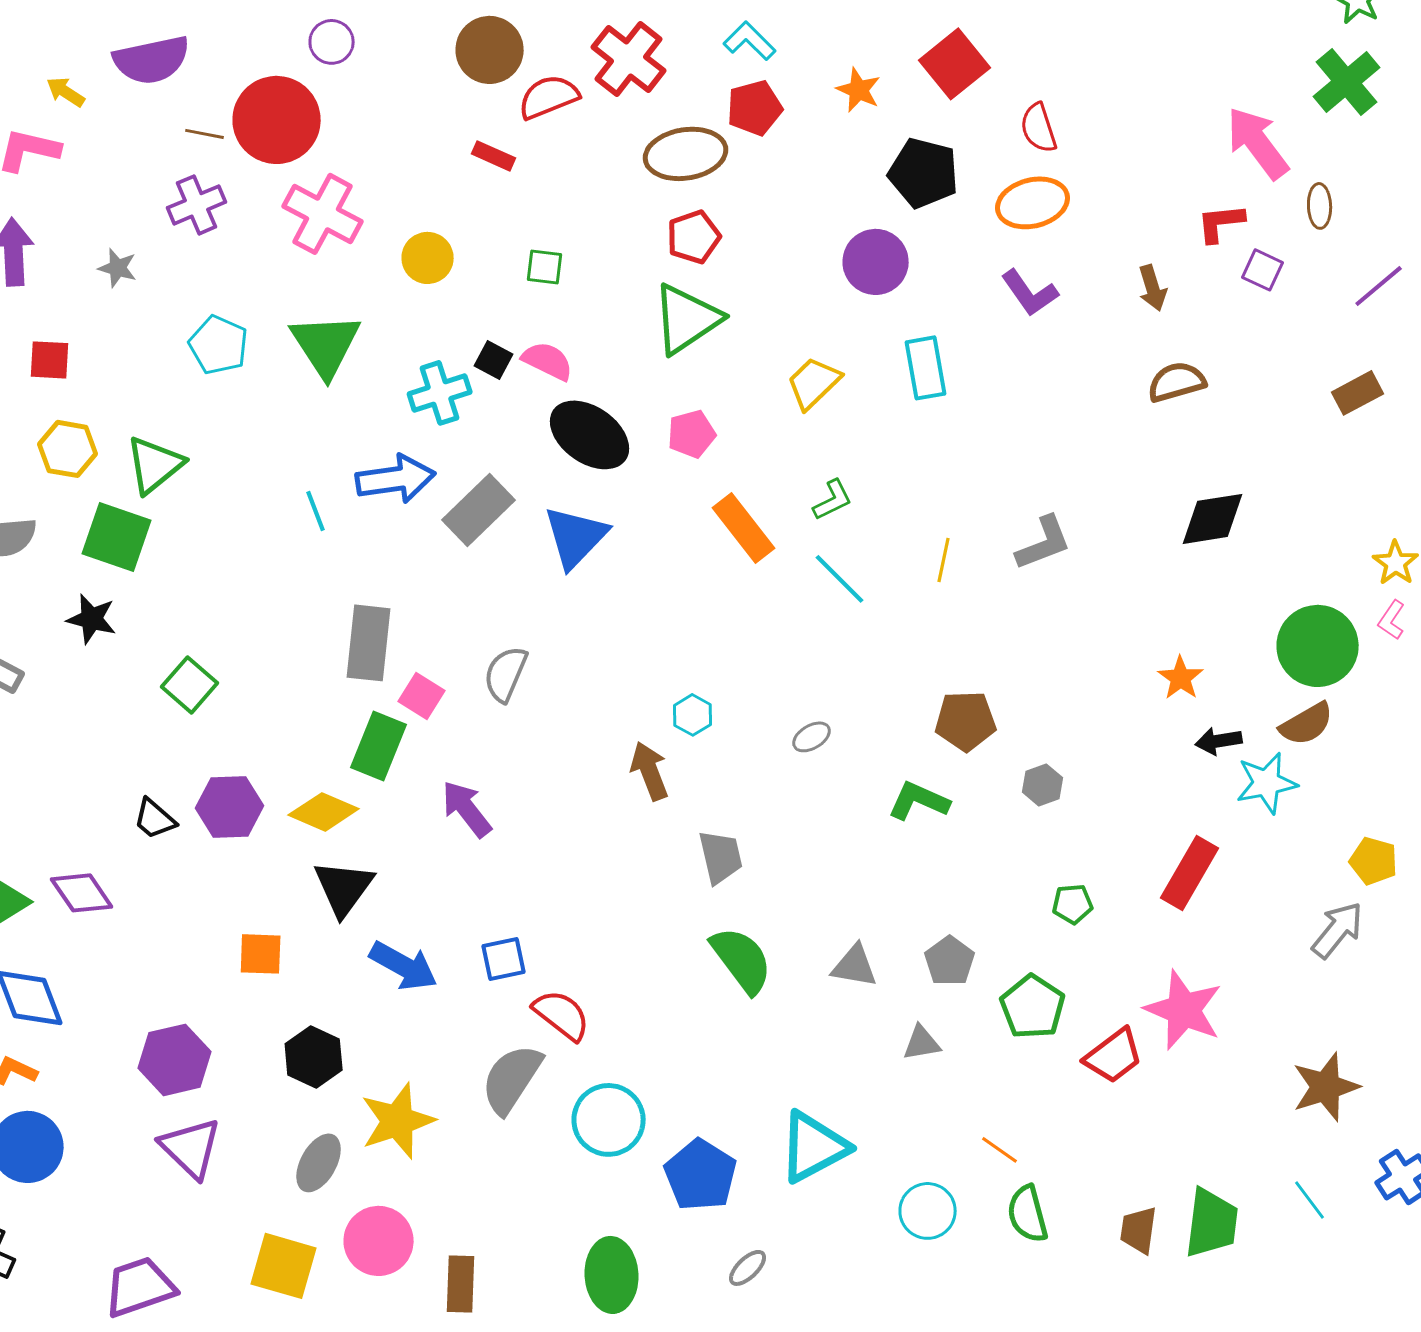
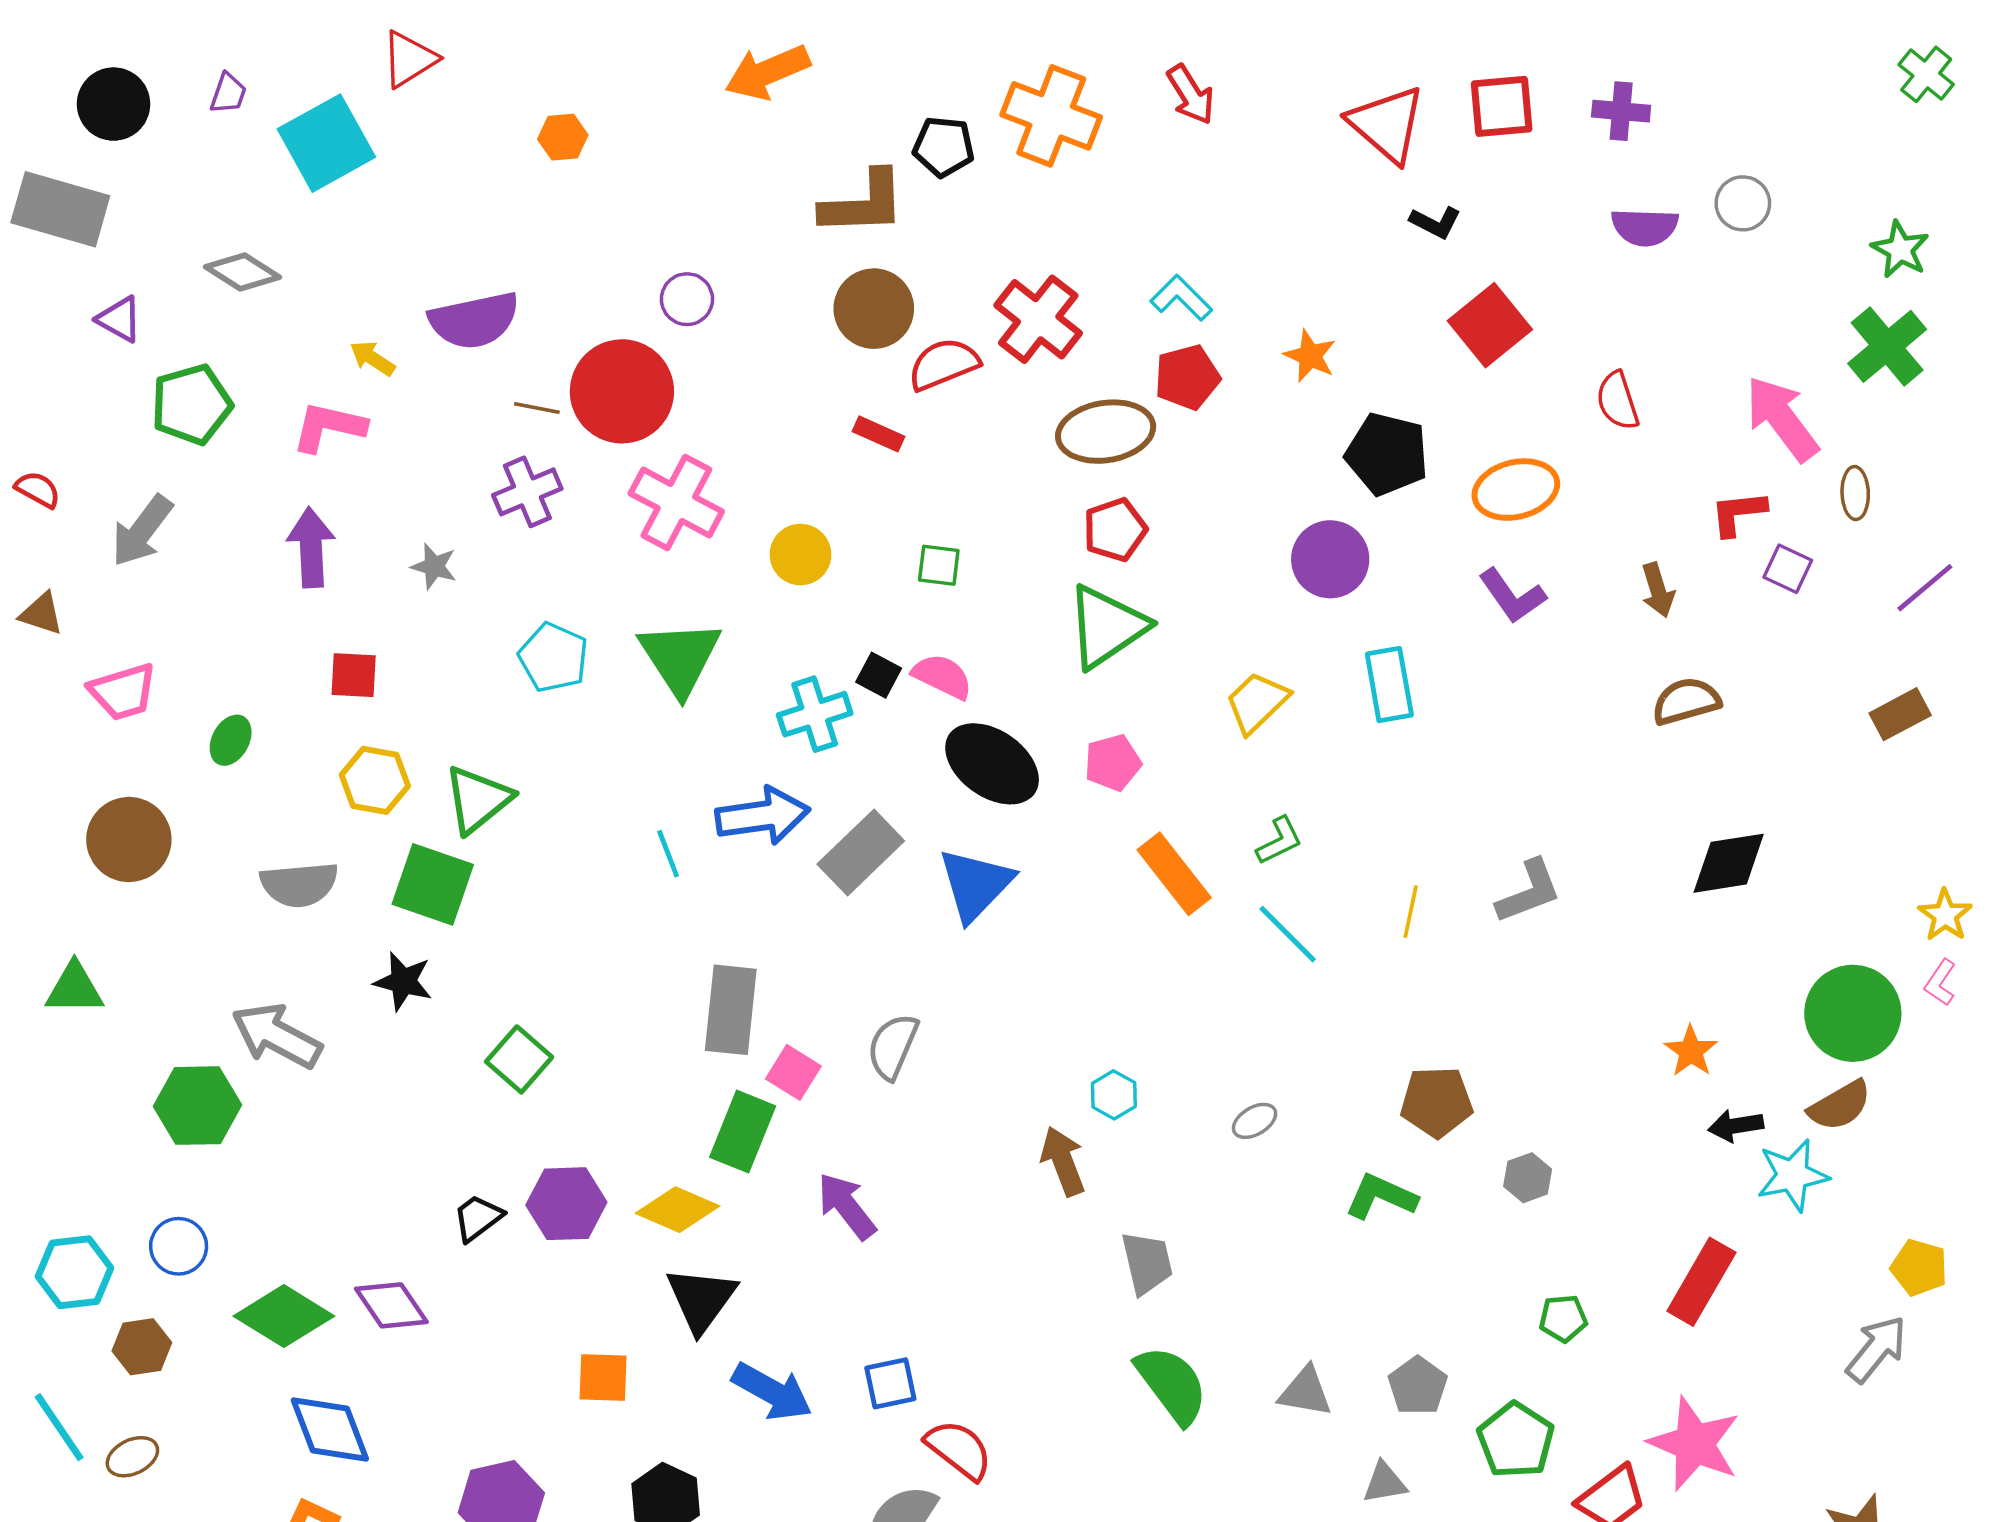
red square: (955, 64) -> (1490, 325), moved
red semicircle: (1039, 128) -> (1618, 401), moved
black trapezoid: (155, 819) -> (478, 1218), turned 102

